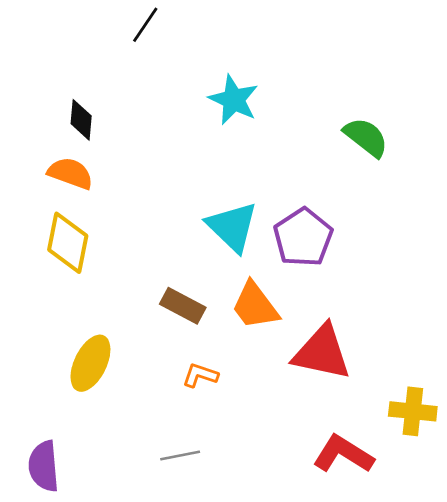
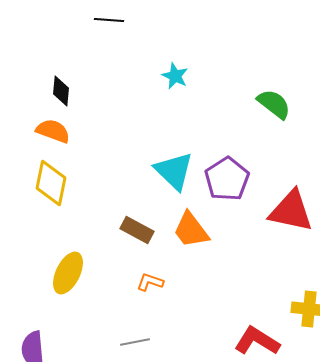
black line: (145, 25) -> (109, 20), turned 60
cyan star: (234, 100) -> (175, 76), size x0.7
red triangle: (322, 353) -> (291, 211), moved

